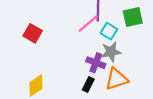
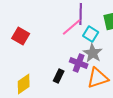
gray star: (111, 52) -> (93, 53), turned -30
black rectangle: (88, 84) -> (59, 76), moved

